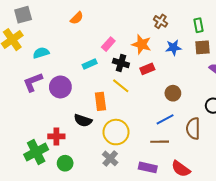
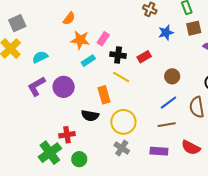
orange star: (142, 44) -> (80, 40), moved

